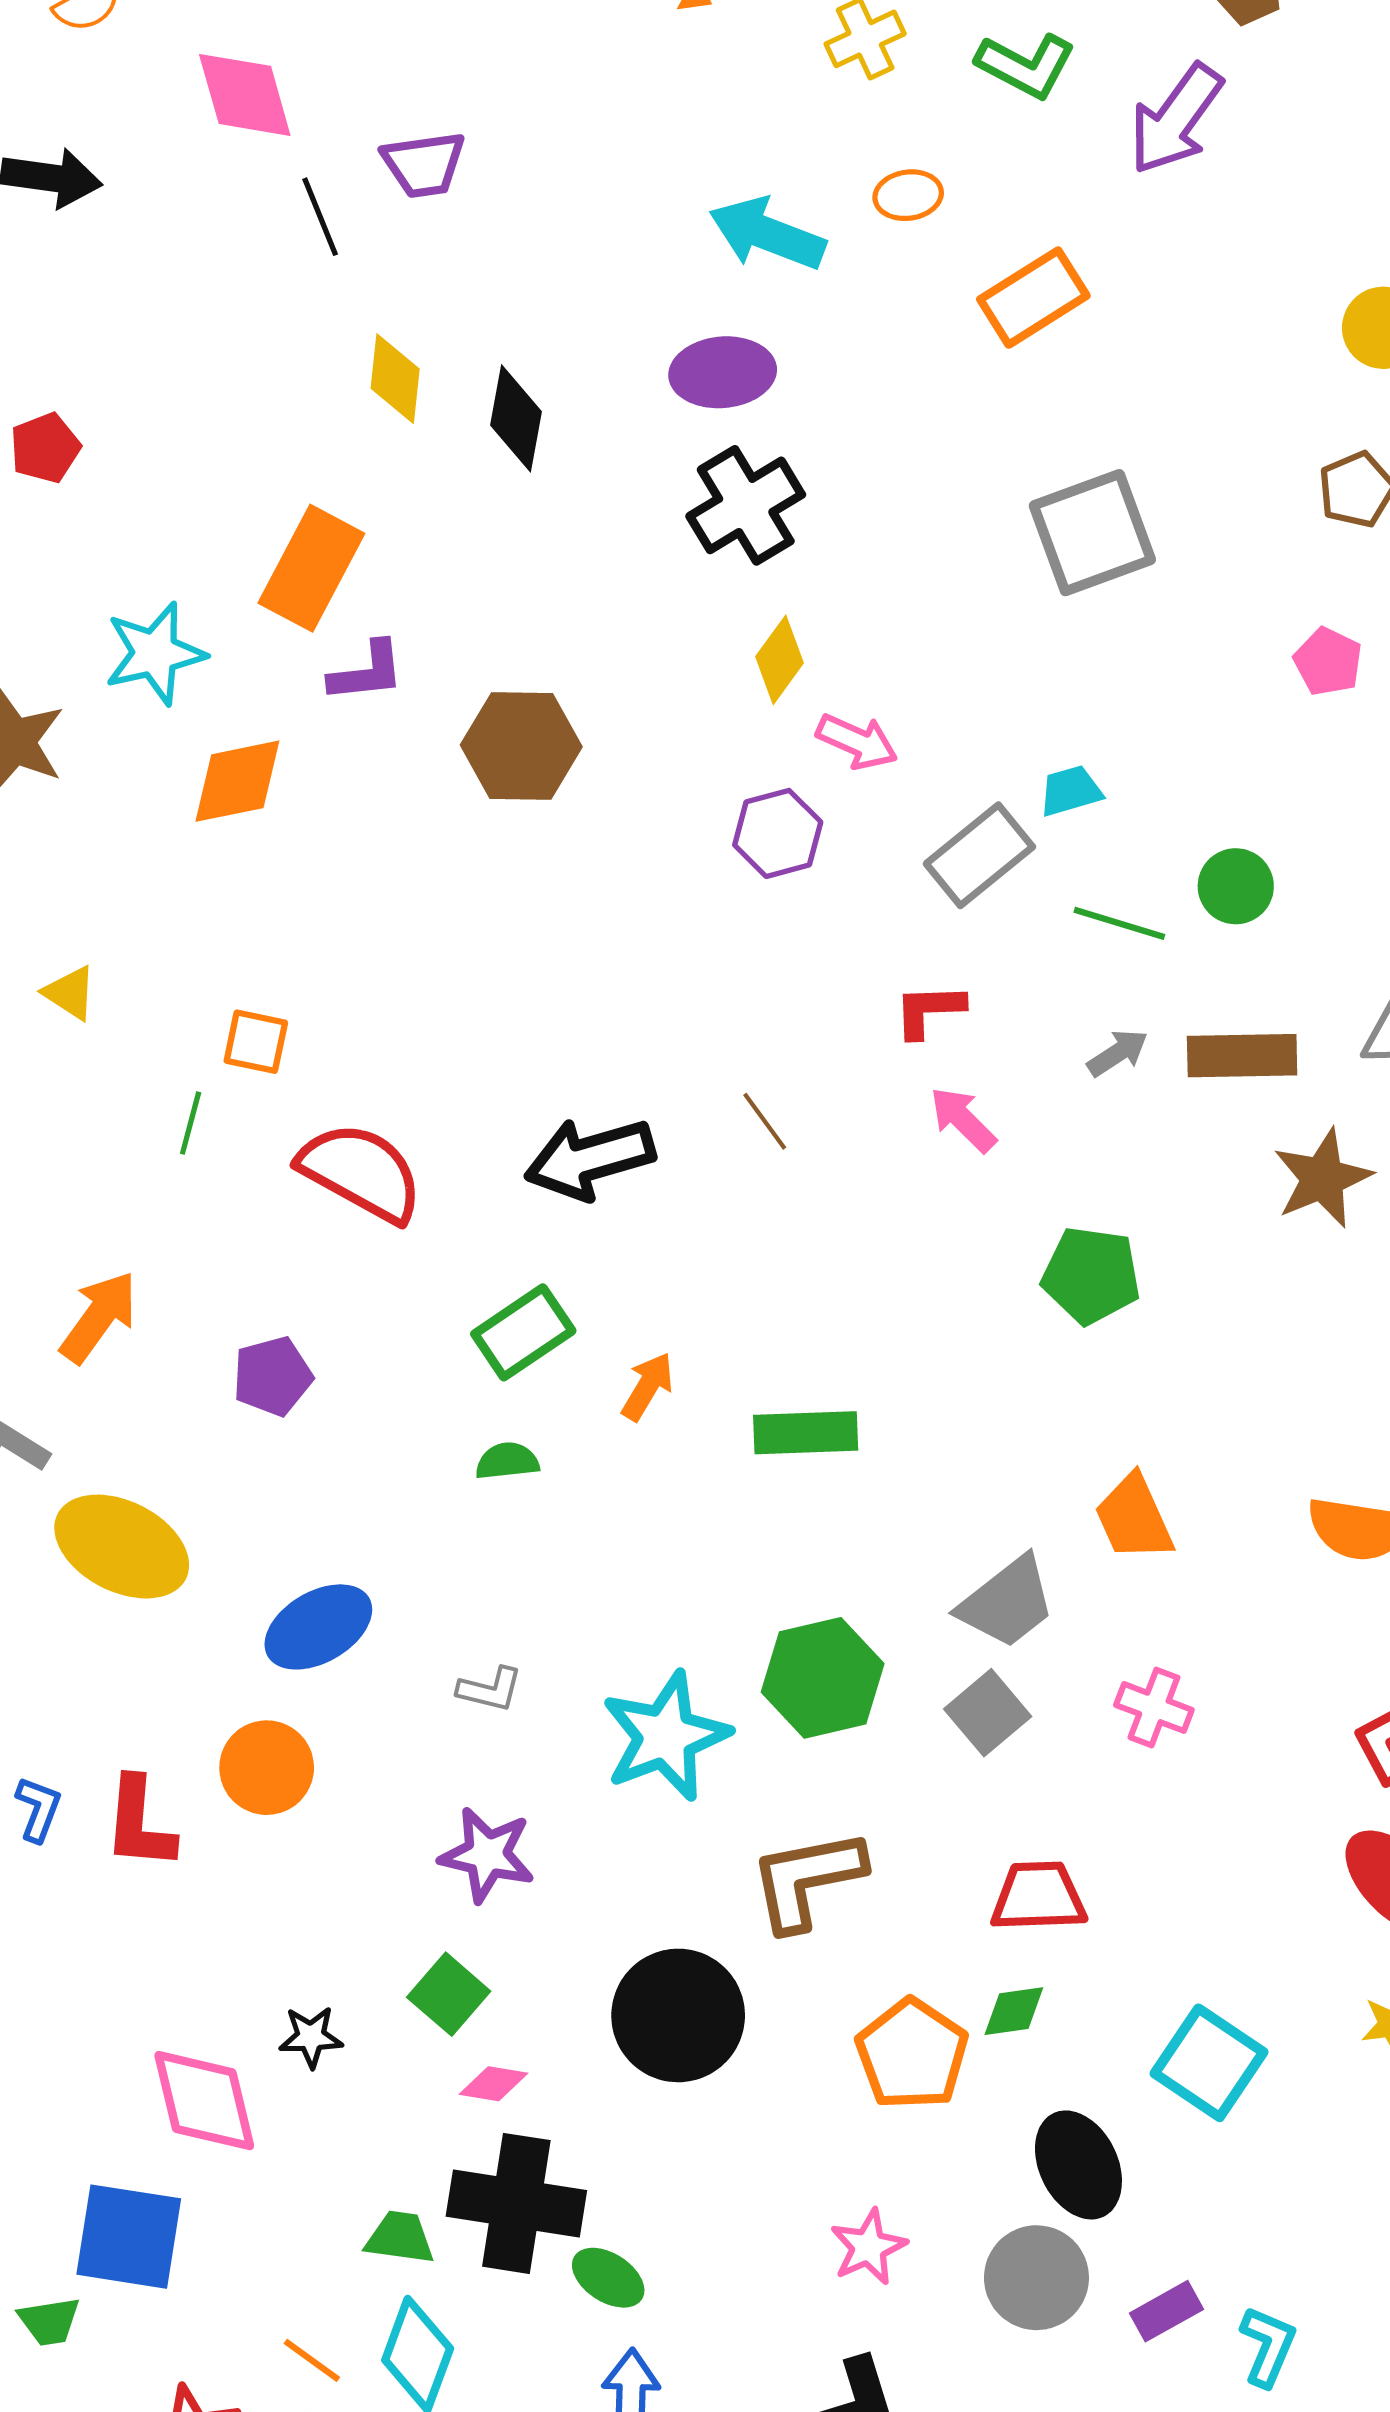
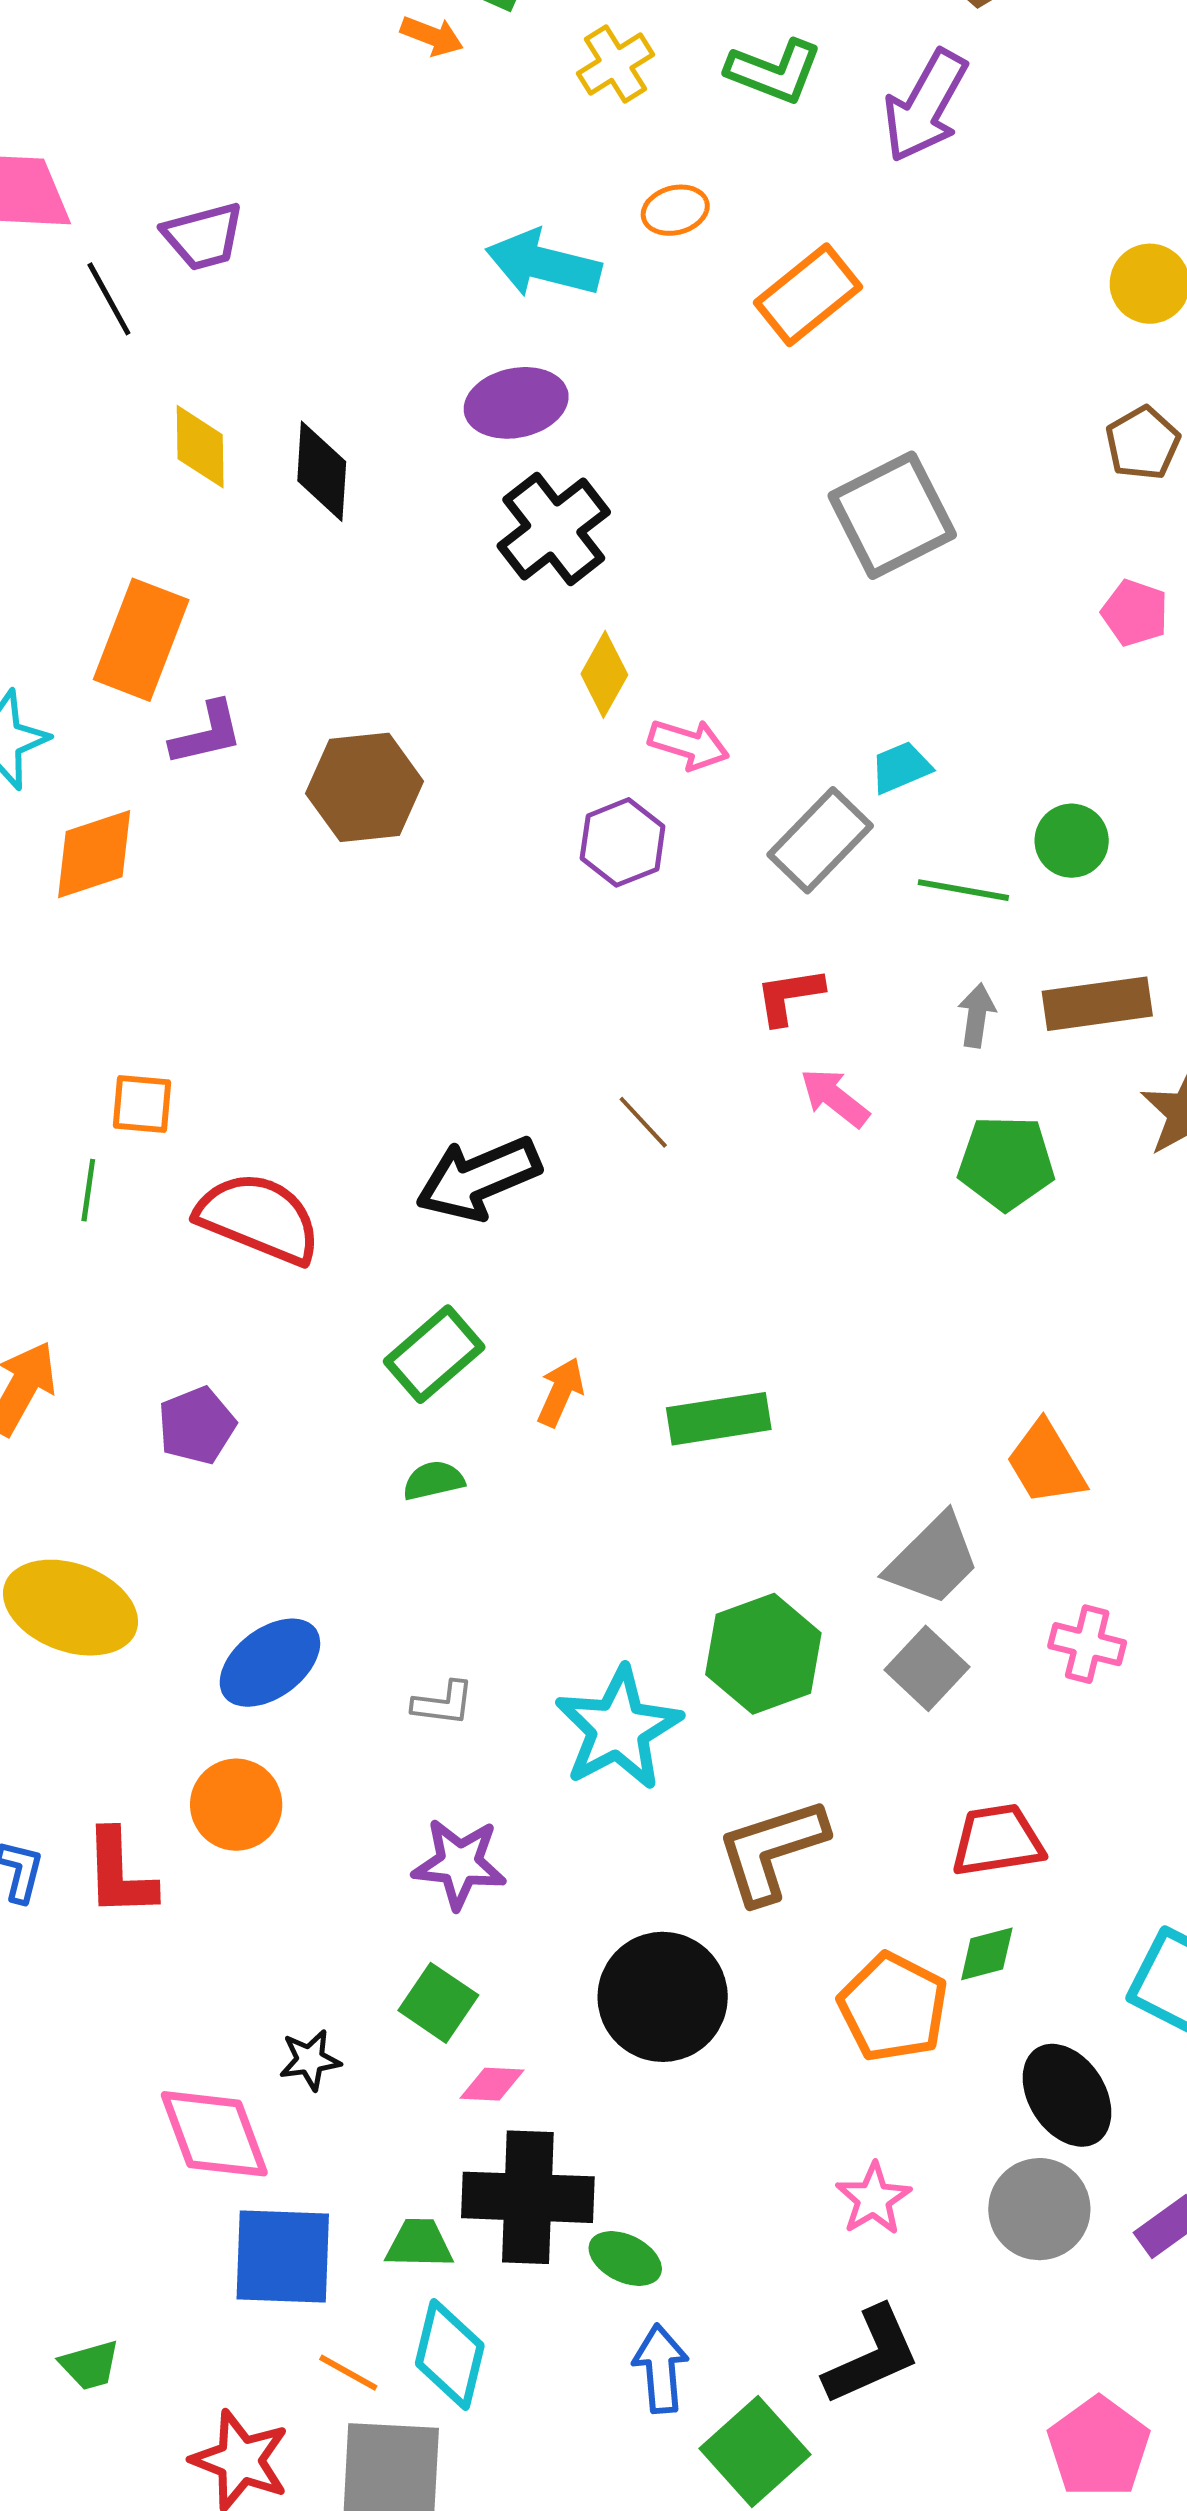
gray arrow: (1118, 1053) -> (977, 1015), turned -42
green pentagon: (1091, 1275) -> (1006, 1163), moved
blue square: (129, 2237) -> (283, 2257), moved

